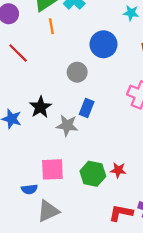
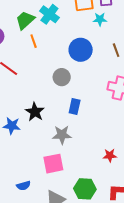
gray star: (67, 125) -> (62, 135), moved
green hexagon: (93, 174) -> (85, 189), moved
blue semicircle: (29, 189) -> (24, 186), moved

